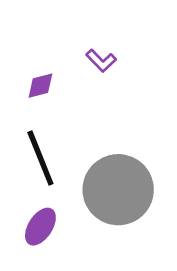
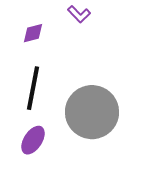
black line: (40, 158) -> (33, 88), turned 33

